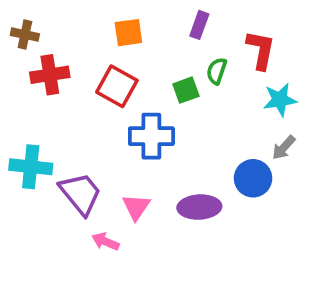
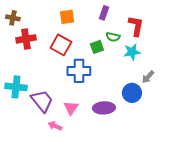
green semicircle: (217, 71) -> (113, 37), turned -96
cyan star: (280, 100) -> (132, 52), moved

